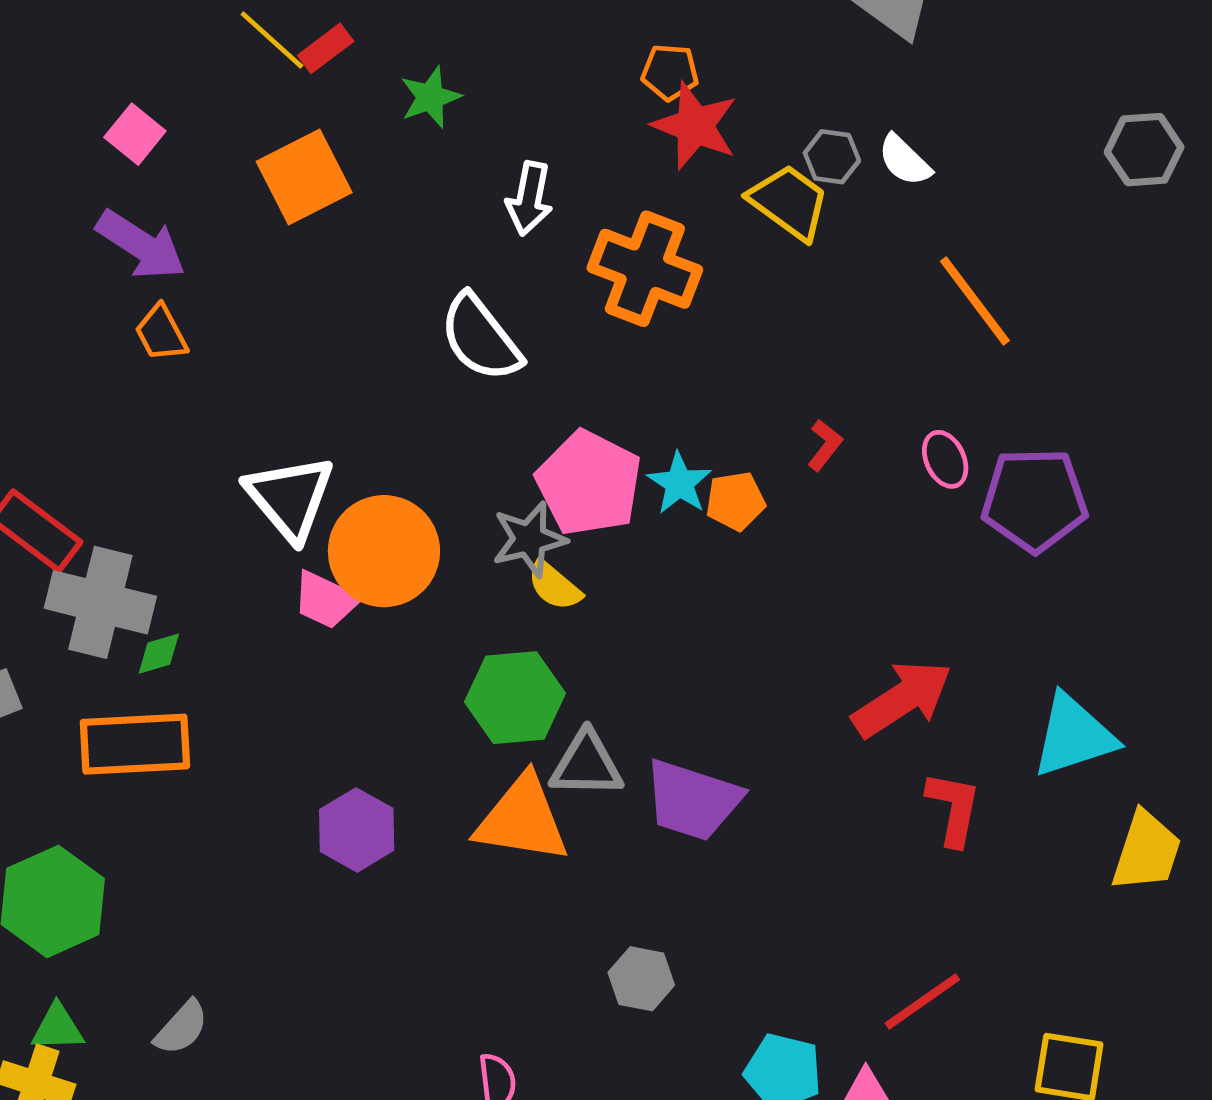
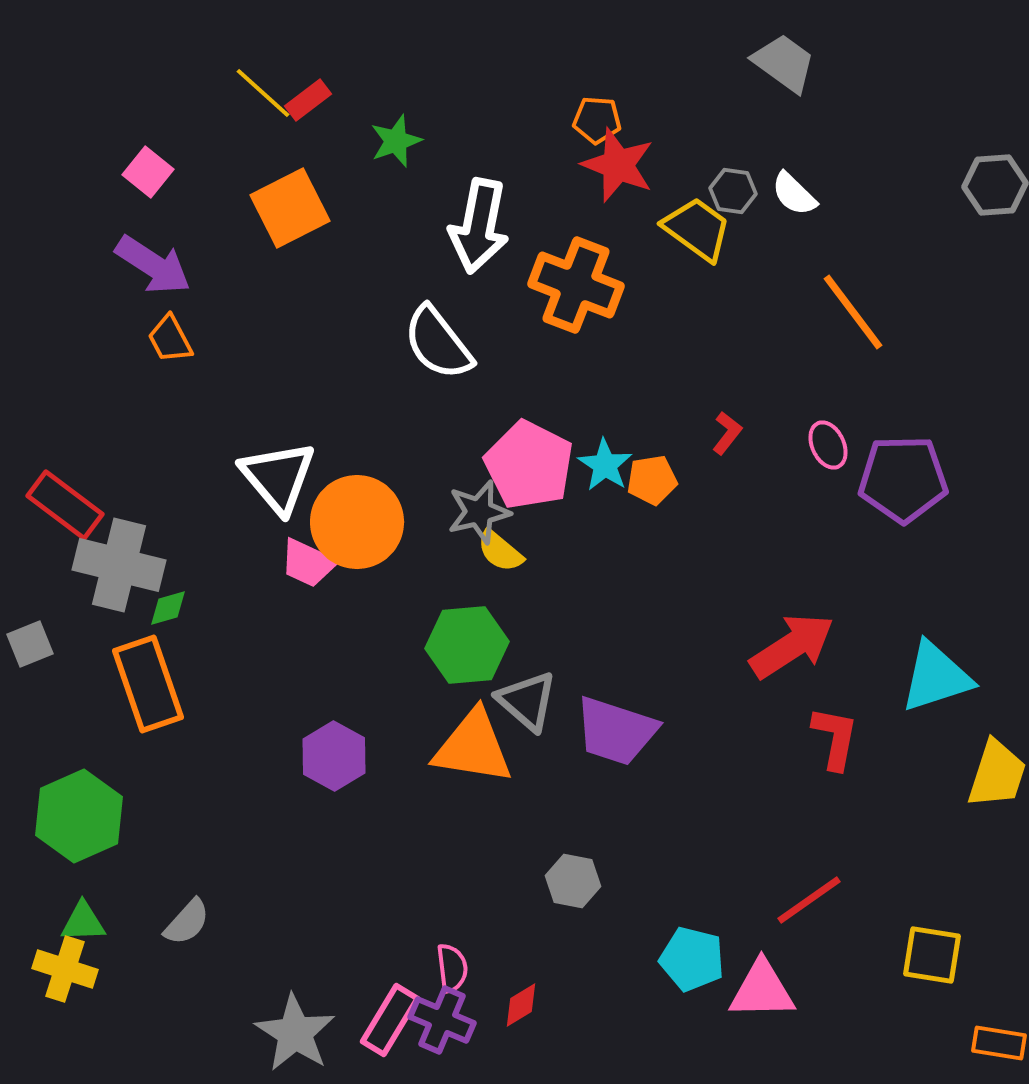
white arrow: (529, 198) -> (479, 226), size x1.5
orange rectangle: (135, 744) -> (148, 684), turned 74
gray triangle: (586, 764) -> (527, 701), turned 40

